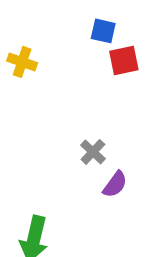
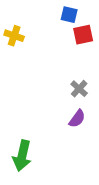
gray cross: (93, 152) -> (79, 89), moved

